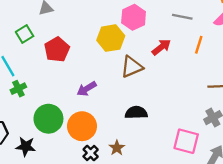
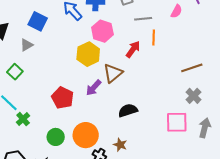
orange line: (199, 45) -> (154, 38), moved
red pentagon: (57, 49) -> (63, 98), moved
purple arrow: (87, 89) -> (94, 88), moved
green circle: (48, 119) -> (56, 137), size x0.7

